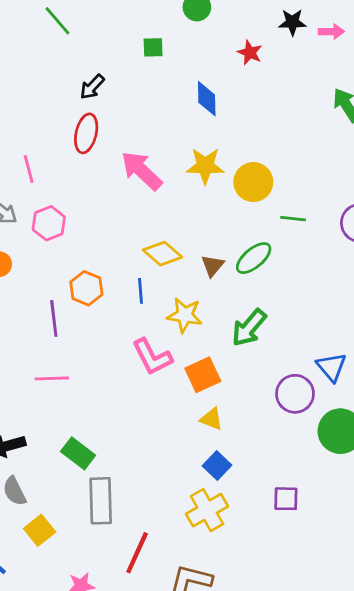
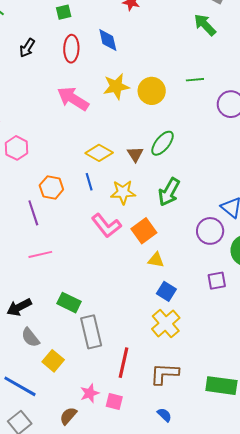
red ellipse: (86, 133) -> (71, 49), moved
green line: (293, 219) -> (195, 80), moved
purple square: (286, 499) -> (217, 281), moved

